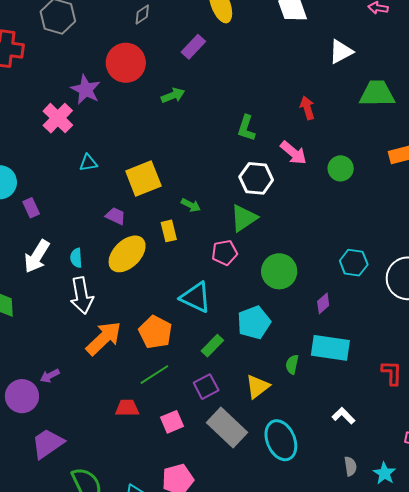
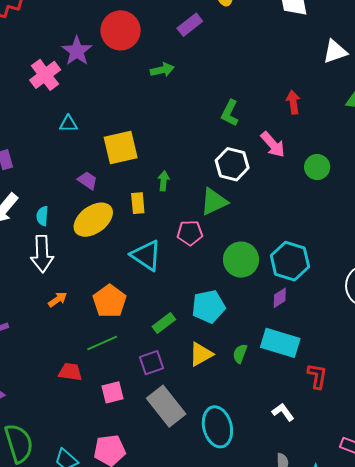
green arrow: (191, 205) -> (164, 181), turned -120
cyan hexagon: (354, 263) -> (290, 261), moved, size x1.4
cyan triangle: (196, 297) -> (146, 255), moved
orange arrow: (104, 338) -> (58, 299), size x0.5
red L-shape: (392, 373) -> (317, 376), moved
yellow triangle: (257, 387) -> (201, 354), moved

